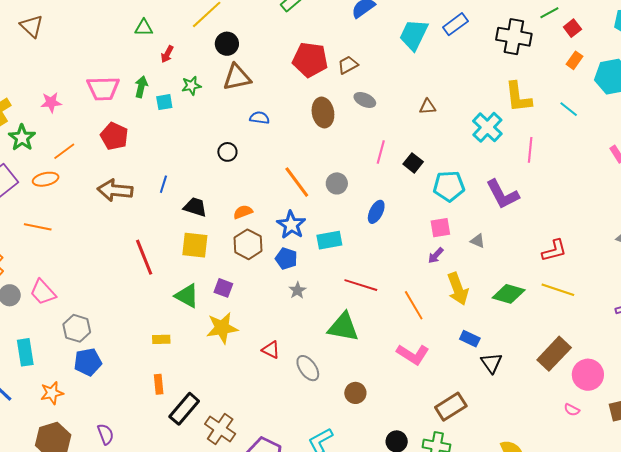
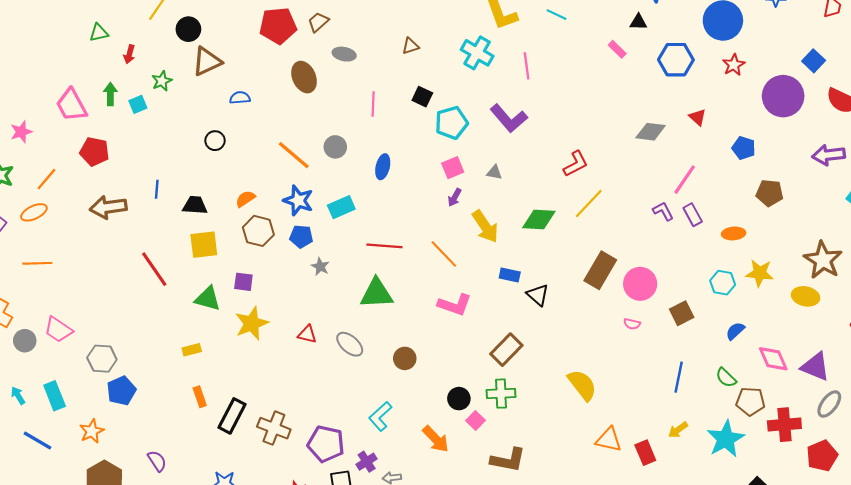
pink trapezoid: (103, 88) -> (71, 105), turned 76
black square: (413, 163) -> (422, 97), moved
yellow line: (558, 290) -> (589, 203), turned -52

